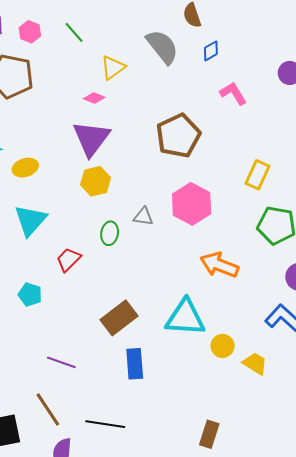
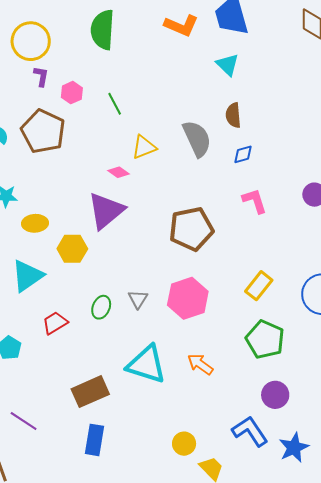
yellow hexagon: (96, 181) -> (72, 249), moved
gray triangle: (143, 217) -> (138, 299), turned 40
orange arrow: (219, 265) -> (200, 364), size x0.7
cyan triangle: (185, 318) -> (146, 364), moved

